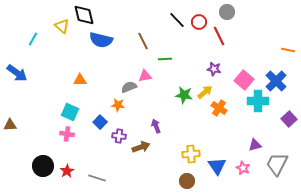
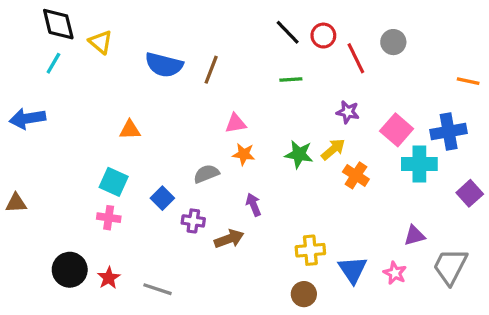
gray circle: (227, 12) -> (393, 42), moved
black diamond: (84, 15) -> (58, 24), moved
brown line: (143, 41) -> (211, 70), moved, turned 48
green line: (165, 59) -> (291, 79), moved
blue arrow: (17, 73) -> (27, 118), turned 135
blue cross: (276, 81) -> (449, 131), turned 35
gray semicircle: (129, 87) -> (206, 174), moved
orange star: (118, 105) -> (244, 154), moved

